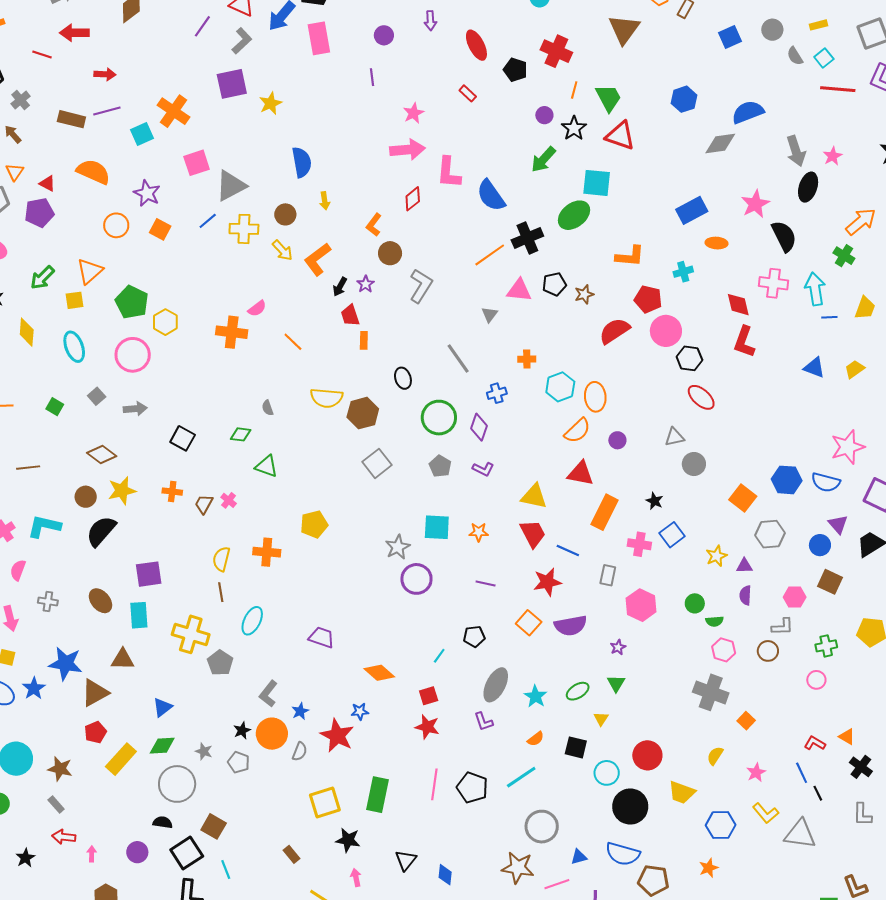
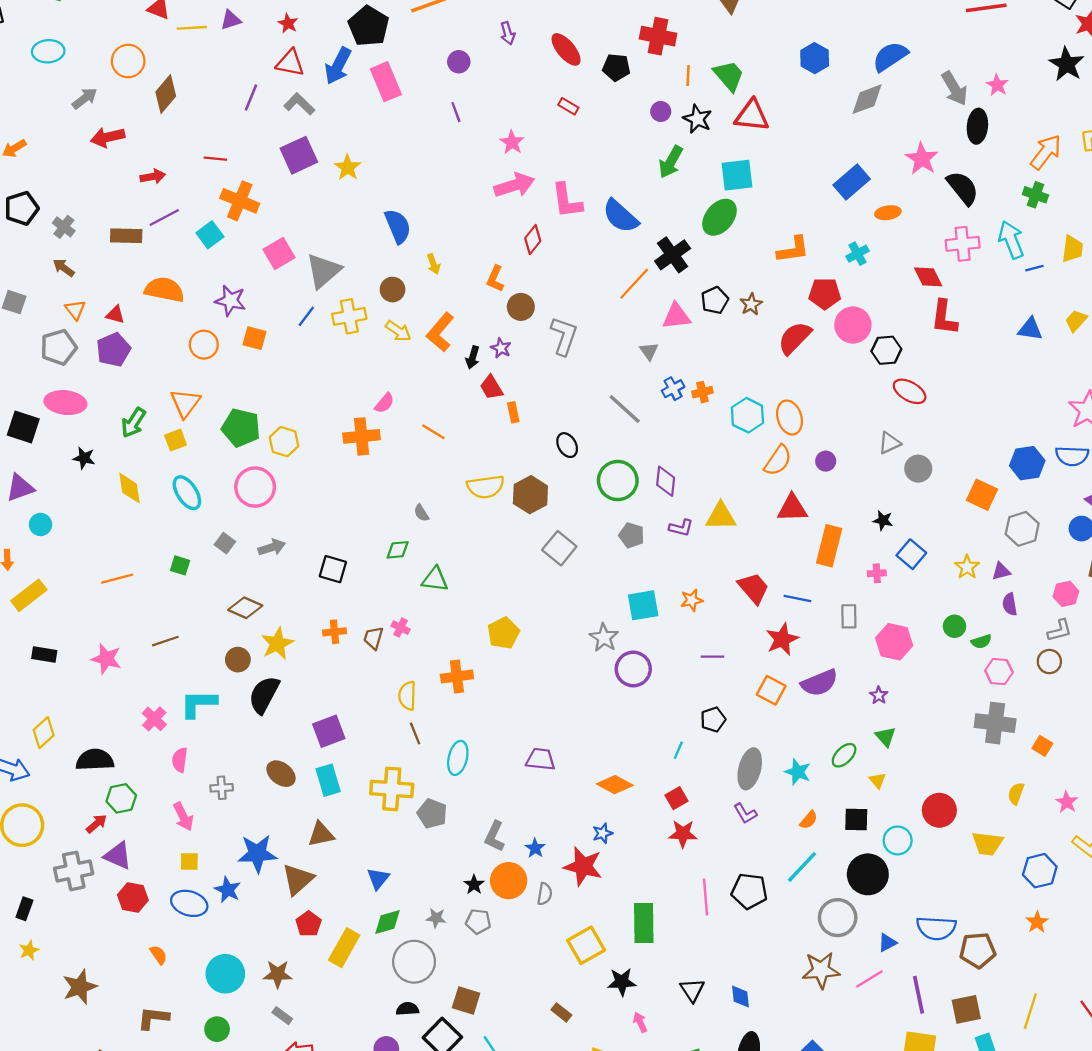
gray L-shape: (242, 41) -> (299, 104), turned -80
red line: (42, 55) -> (215, 159), moved
blue cross: (497, 393) -> (673, 389), moved
yellow triangle: (534, 496) -> (721, 516), moved
pink cross: (639, 544) -> (877, 573), size x0.7
black circle: (630, 806) -> (868, 874), moved

